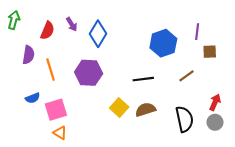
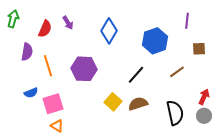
purple line: (197, 32) -> (187, 21), moved
blue diamond: (98, 34) -> (109, 31), moved
black line: (143, 79) -> (136, 75), turned -42

